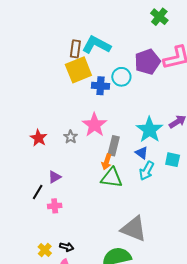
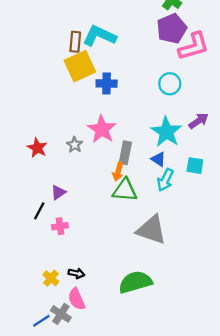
purple pentagon: (147, 62) -> (172, 29), moved
cyan circle: (121, 77) -> (170, 84), moved
gray triangle: (134, 229) -> (151, 230), moved

